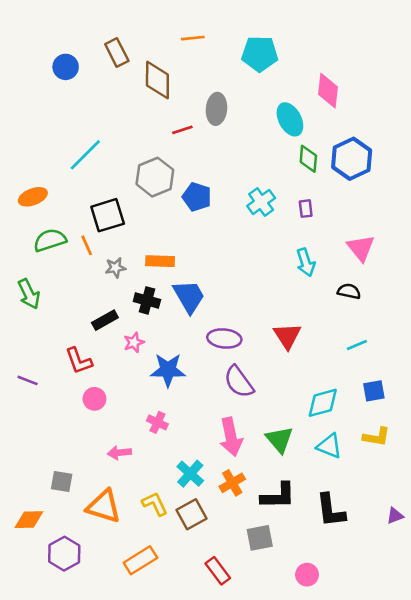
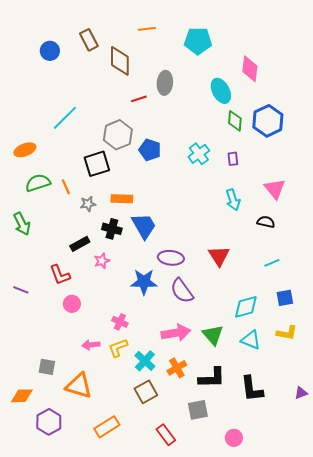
black square: (108, 215) -> (97, 164), moved
blue star: (168, 370) -> (144, 282), moved
pink arrow: (231, 437) -> (176, 333), turned -88
yellow L-shape: (155, 504) -> (118, 348), moved, turned -85

